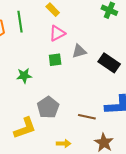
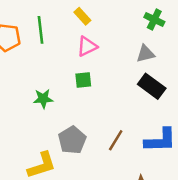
gray triangle: (79, 51) -> (145, 54), moved
brown line: (87, 117) -> (116, 140), moved, turned -72

